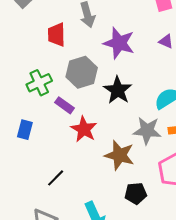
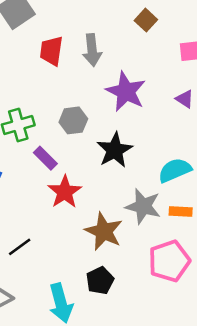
red trapezoid: (56, 35) -> (51, 51), moved
gray hexagon: (82, 72) -> (73, 120), size x0.7
black pentagon: (136, 193) -> (100, 281), moved, turned -30

